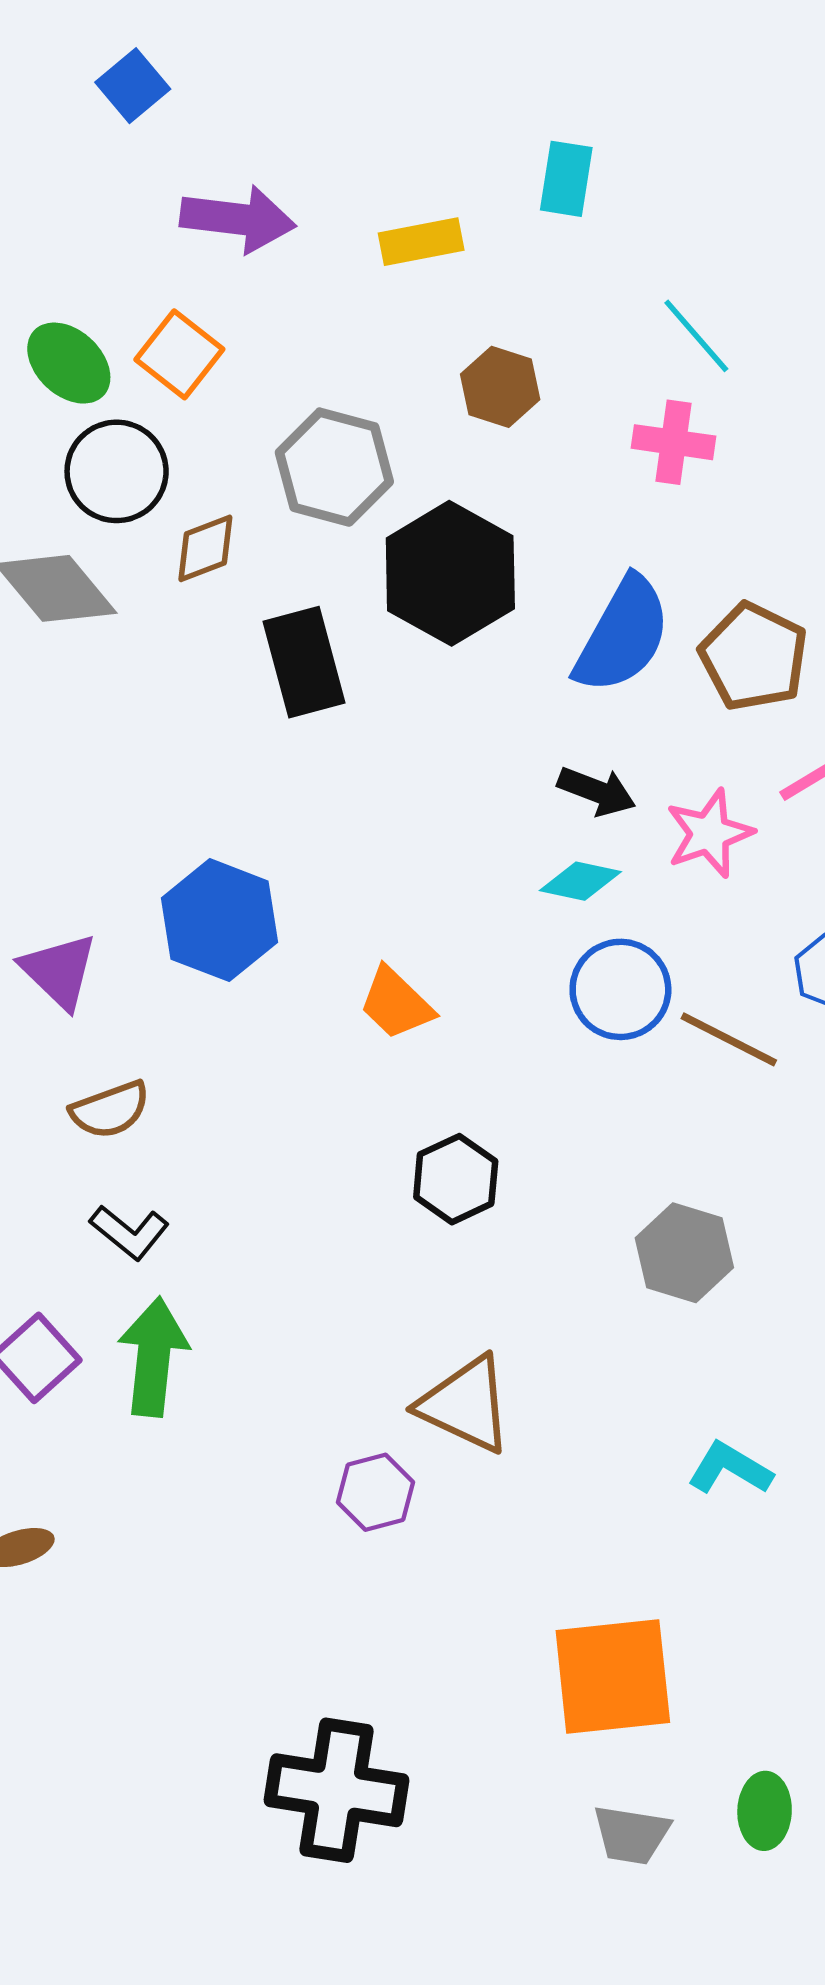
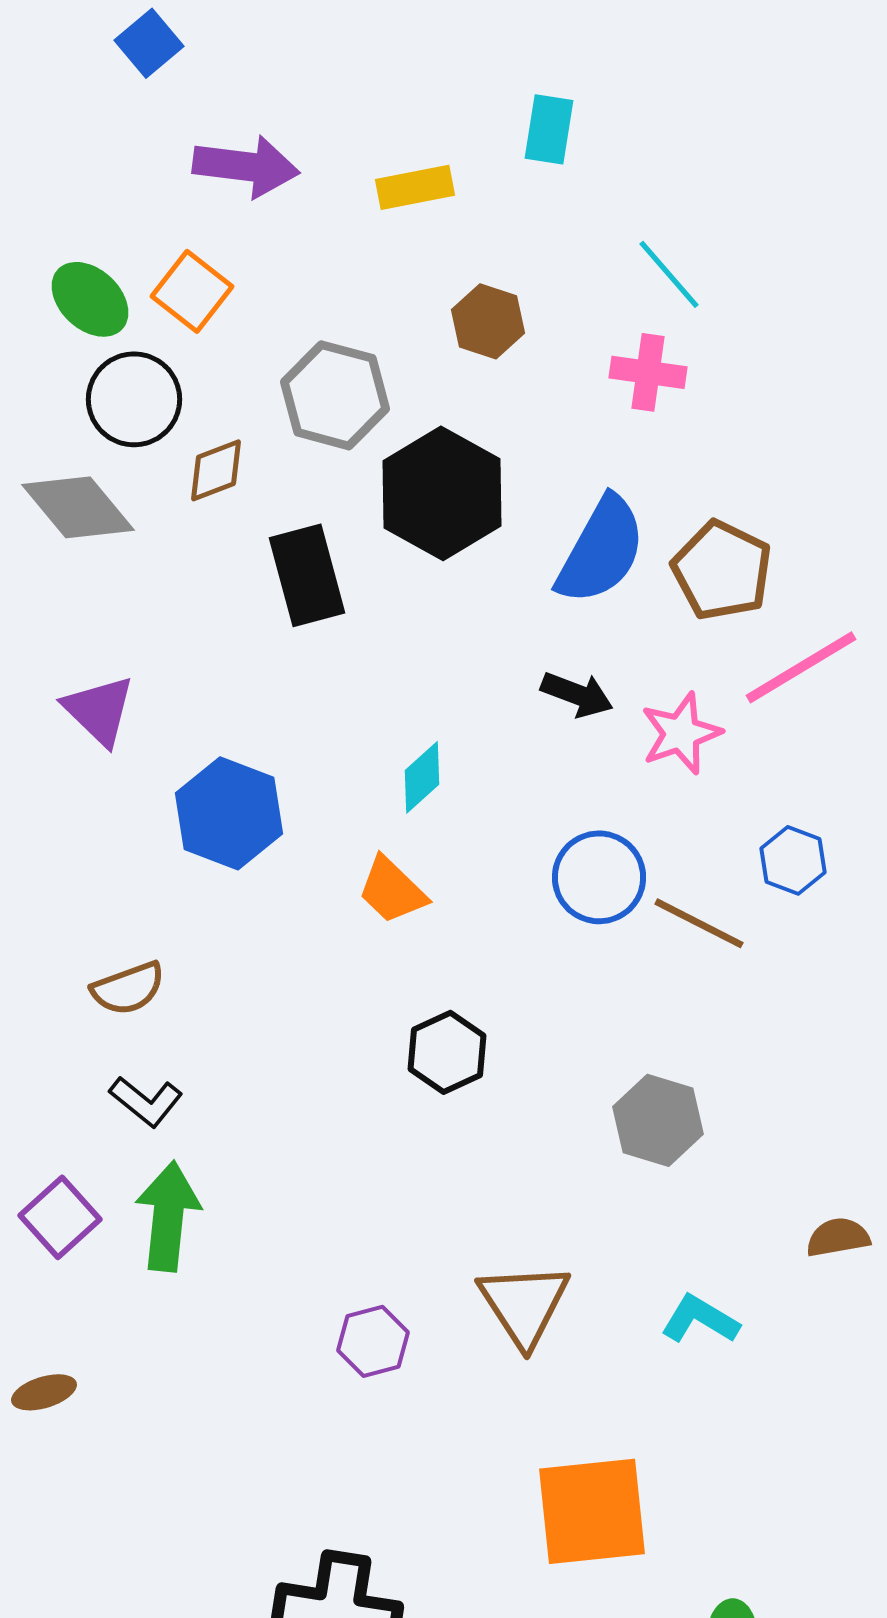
cyan diamond: (580, 881) -> (422, 777), moved, turned -54
purple triangle: (59, 971) -> (99, 710), moved
brown triangle: (465, 1404) -> (524, 1304), moved, turned 32

